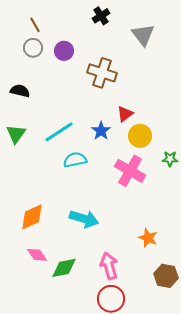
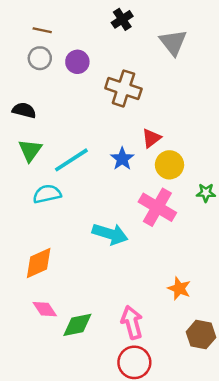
brown line: (35, 25) -> (42, 30), turned -49
green triangle: (16, 134) -> (30, 150), moved
cyan semicircle: (75, 160) -> (47, 194), moved
cyan arrow: (84, 219) -> (110, 234), moved

